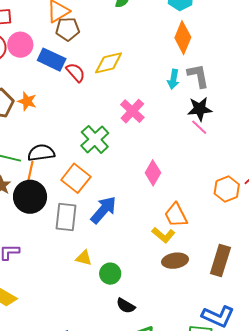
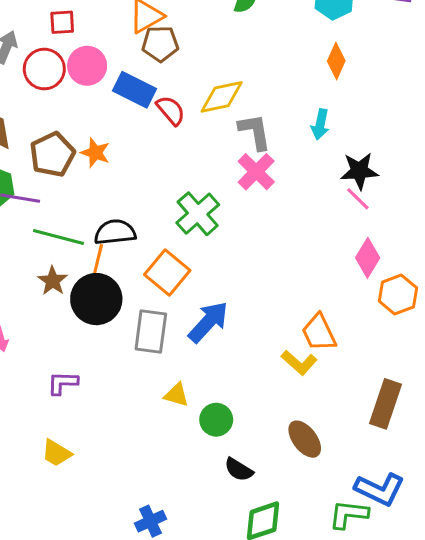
orange diamond: (183, 38) -> (336, 61), size x0.7
gray L-shape: (198, 76) -> (255, 132), moved
pink diamond: (153, 173) -> (368, 258), moved
brown ellipse: (175, 261) -> (305, 439), moved, turned 60

